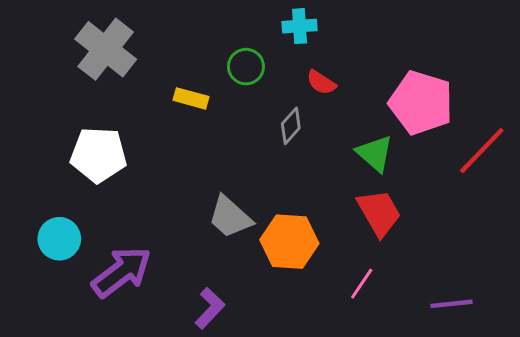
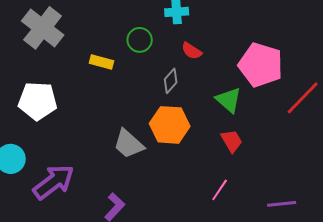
red trapezoid: (379, 213) -> (232, 141), size x0.7
orange hexagon: (289, 242) -> (170, 125), moved

